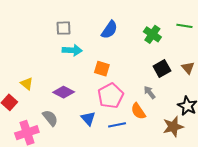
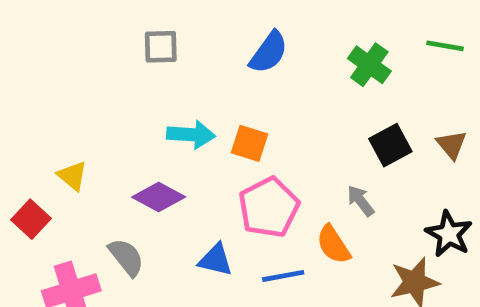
cyan arrow: (72, 50) -> (191, 135), moved
blue triangle: (88, 118) -> (216, 260), turned -35

